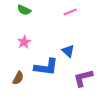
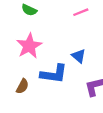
pink star: (24, 42) -> (29, 46), size x1.6

